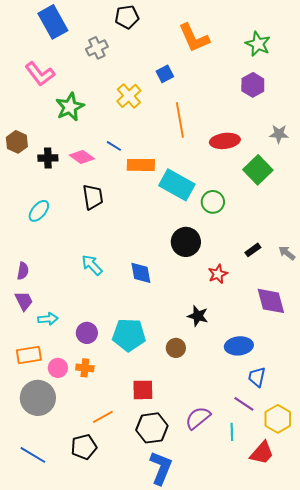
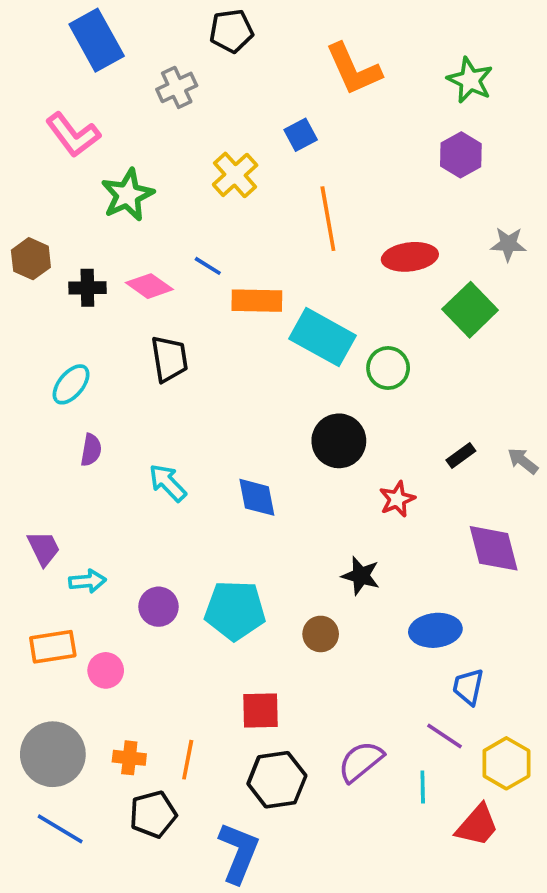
purple semicircle: (23, 271) -> (91, 450), moved
orange cross: (85, 368) -> (129, 758), moved
gray circle: (38, 398) -> (53, 754), moved
orange line: (103, 417) -> (188, 760), turned -50
blue L-shape: (161, 468) -> (239, 853), moved

